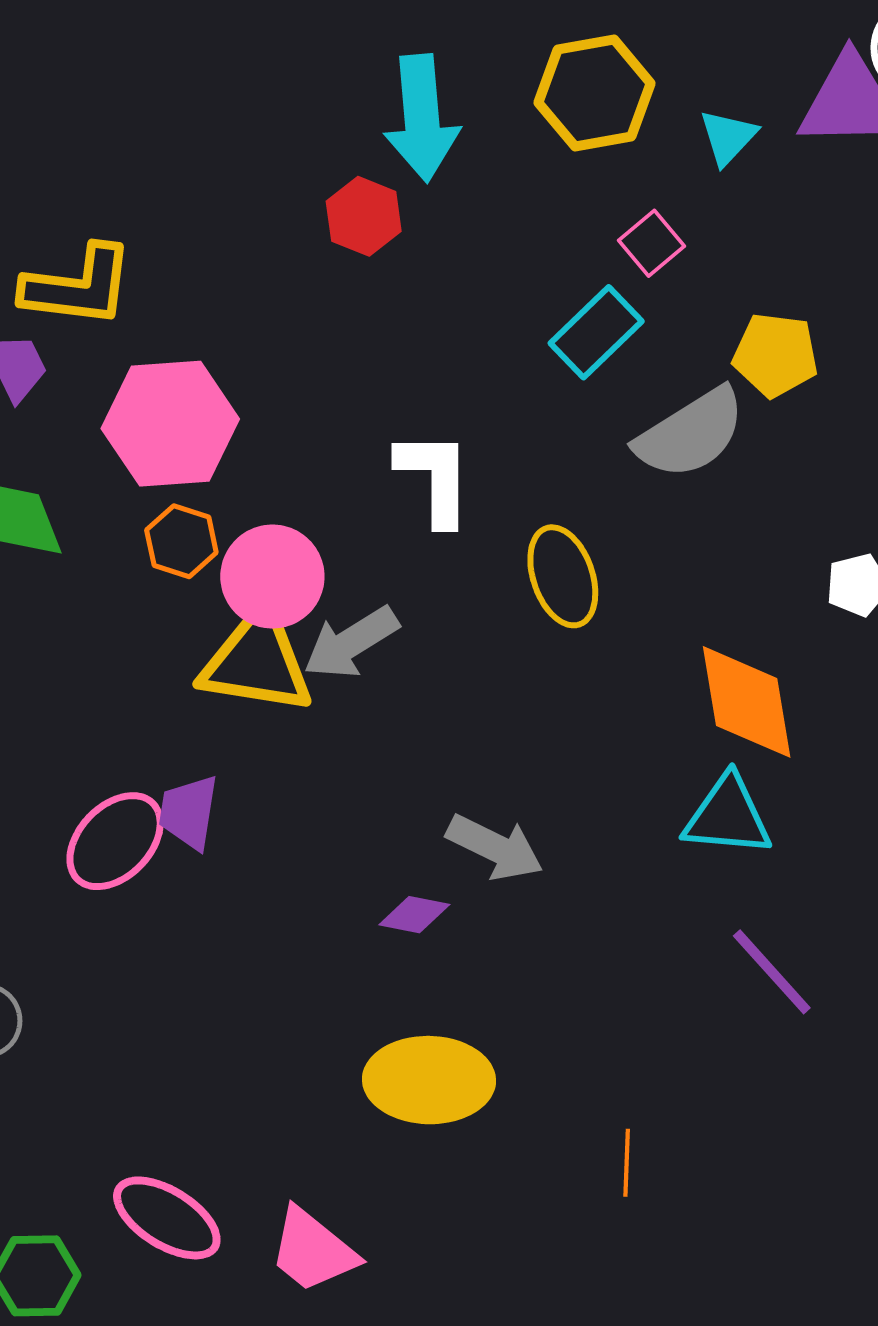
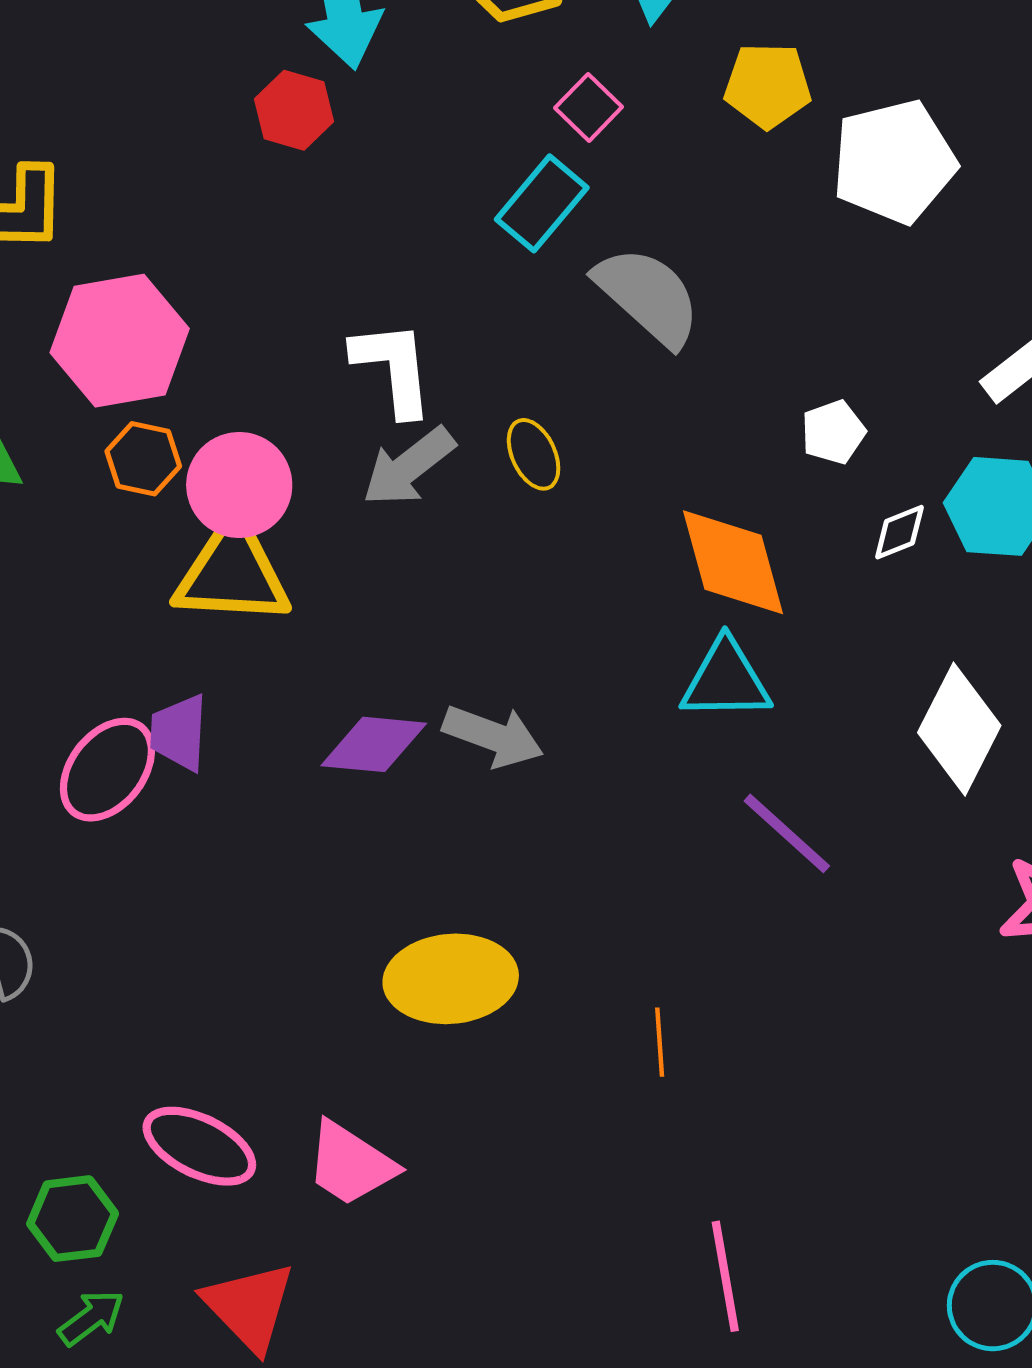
yellow pentagon: (776, 355) -> (768, 86), moved
gray semicircle: (691, 433) -> (648, 296), turned -100
yellow ellipse: (563, 576) -> (534, 454), size x0.7
gray arrow: (351, 643) -> (409, 467), moved
purple diamond: (414, 915) -> (374, 744), moved, size x1.5

